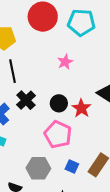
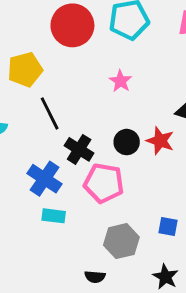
pink pentagon: (58, 134) -> (104, 183), moved

